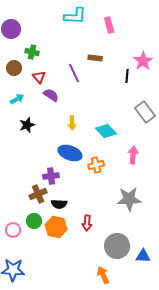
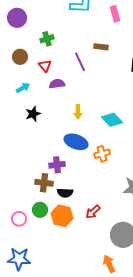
green cross: (32, 52) -> (47, 39), moved, turned -32
purple semicircle: (51, 95) -> (57, 84), turned -42
brown cross: (38, 194) -> (44, 183), turned 30
red arrow: (87, 223) -> (93, 212), turned 42

